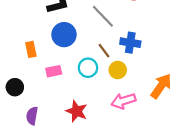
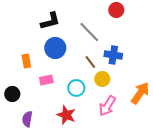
cyan circle: (88, 68) -> (76, 88), moved
pink arrow: (123, 101) -> (107, 106), turned -40

